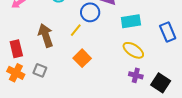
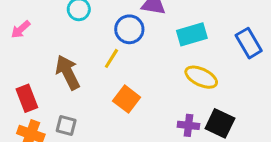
purple cross: (136, 75) -> (188, 125), moved
black square: (161, 83) -> (220, 123), moved

